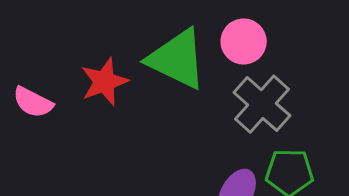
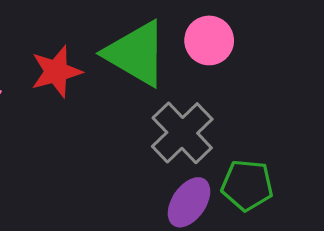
gray cross: (262, 104) -> (182, 133), moved

